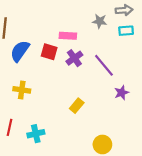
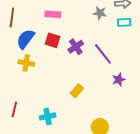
pink rectangle: (68, 36) -> (53, 14), moved
yellow cross: (22, 90) -> (26, 63), moved
cyan cross: (36, 134) -> (48, 116), moved

